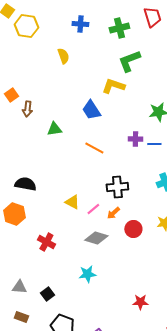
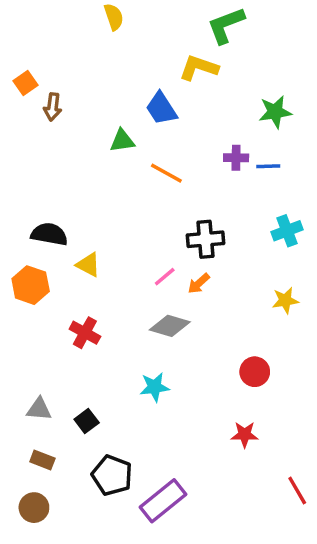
green triangle: (54, 129) -> (122, 141), moved
yellow triangle: (72, 202) -> (88, 265), moved
red circle: (133, 229) -> (255, 372), moved

